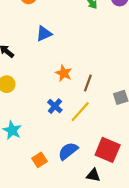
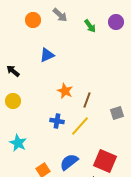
blue cross: (55, 106) -> (57, 121), turned -32

